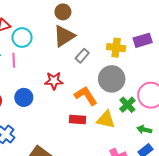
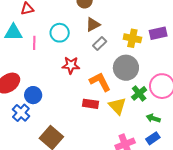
brown triangle: (64, 36) -> (93, 25), moved, size x0.7
cyan circle: (22, 38) -> (60, 33), moved
blue circle: (24, 97) -> (33, 95), moved
yellow triangle: (106, 120) -> (117, 106), turned 30

